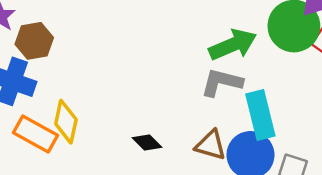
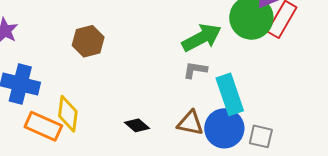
brown hexagon: (34, 41) -> (88, 41), moved
gray L-shape: (222, 82) -> (195, 70), size x0.7

